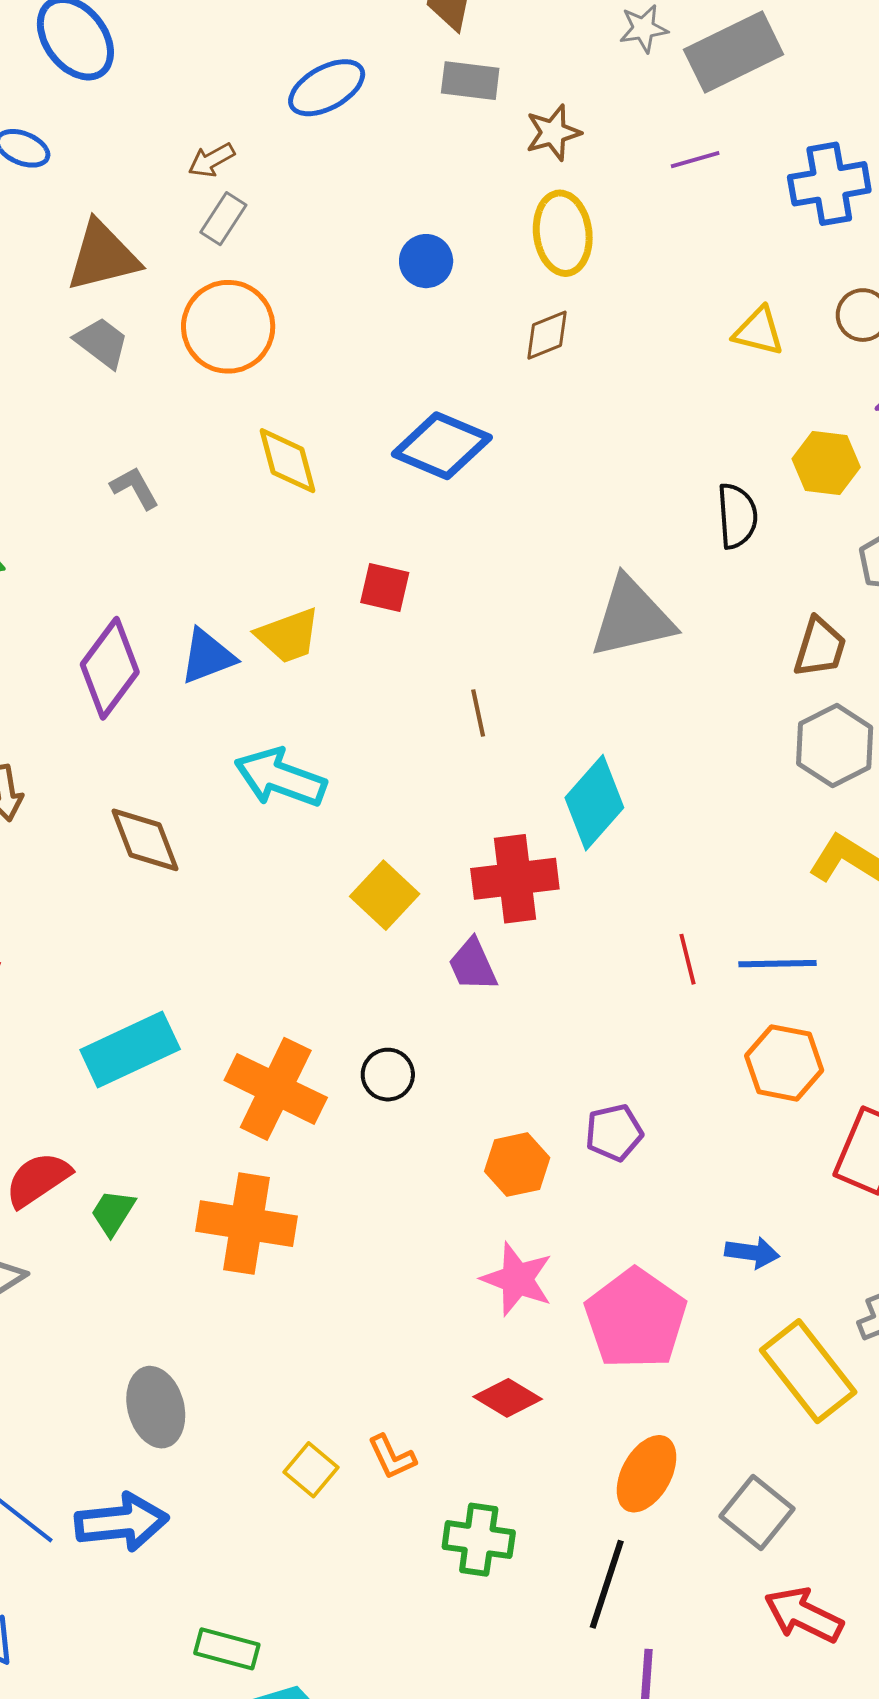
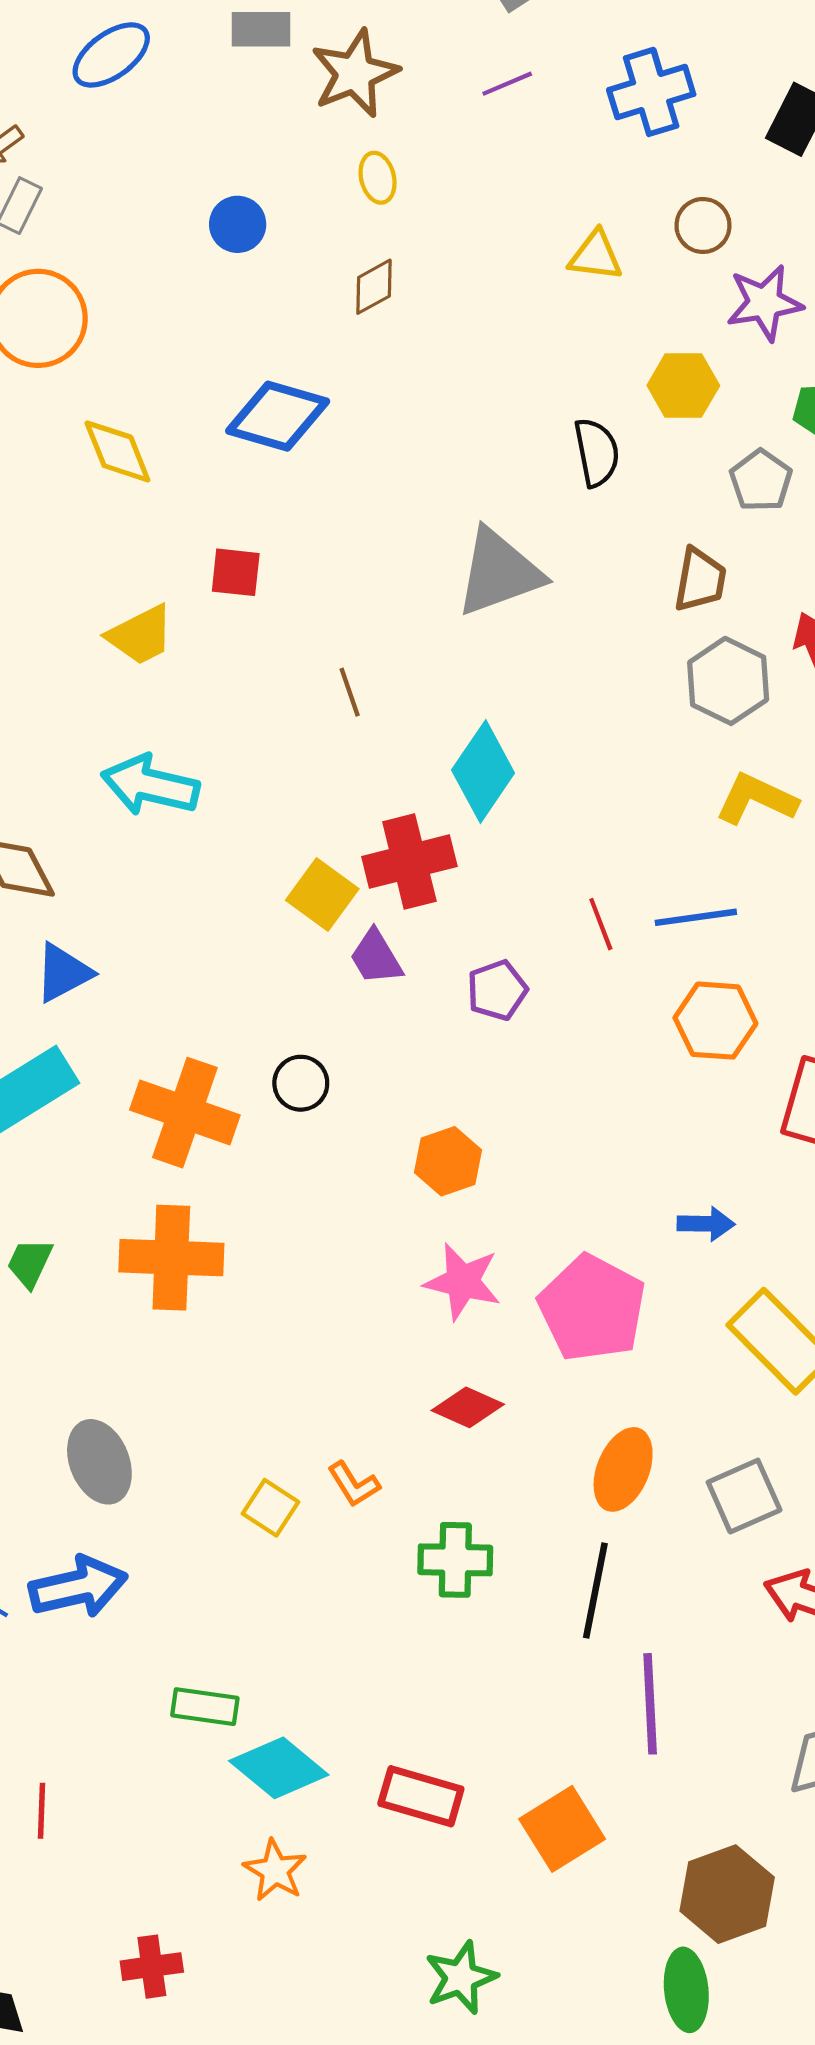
brown star: (553, 133) -> (355, 73), size x1.5
yellow ellipse: (563, 233) -> (378, 178), size x0.6
blue triangle: (208, 656) -> (63, 973), moved
yellow square: (385, 895) -> (322, 895), moved
purple pentagon: (614, 1132) -> (497, 990), moved
gray square: (757, 1513) -> (744, 1496), turned 34

